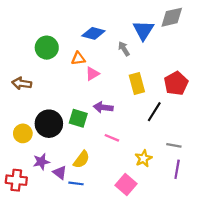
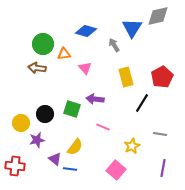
orange triangle: (78, 58) -> (64, 54), moved
pink triangle: (92, 74) -> (85, 68), turned -40
brown arrow: (22, 83) -> (37, 68), moved
black circle: (49, 124) -> (45, 114), size x0.7
purple star: (41, 162) -> (37, 140), moved
purple line: (177, 169) -> (163, 168), moved

